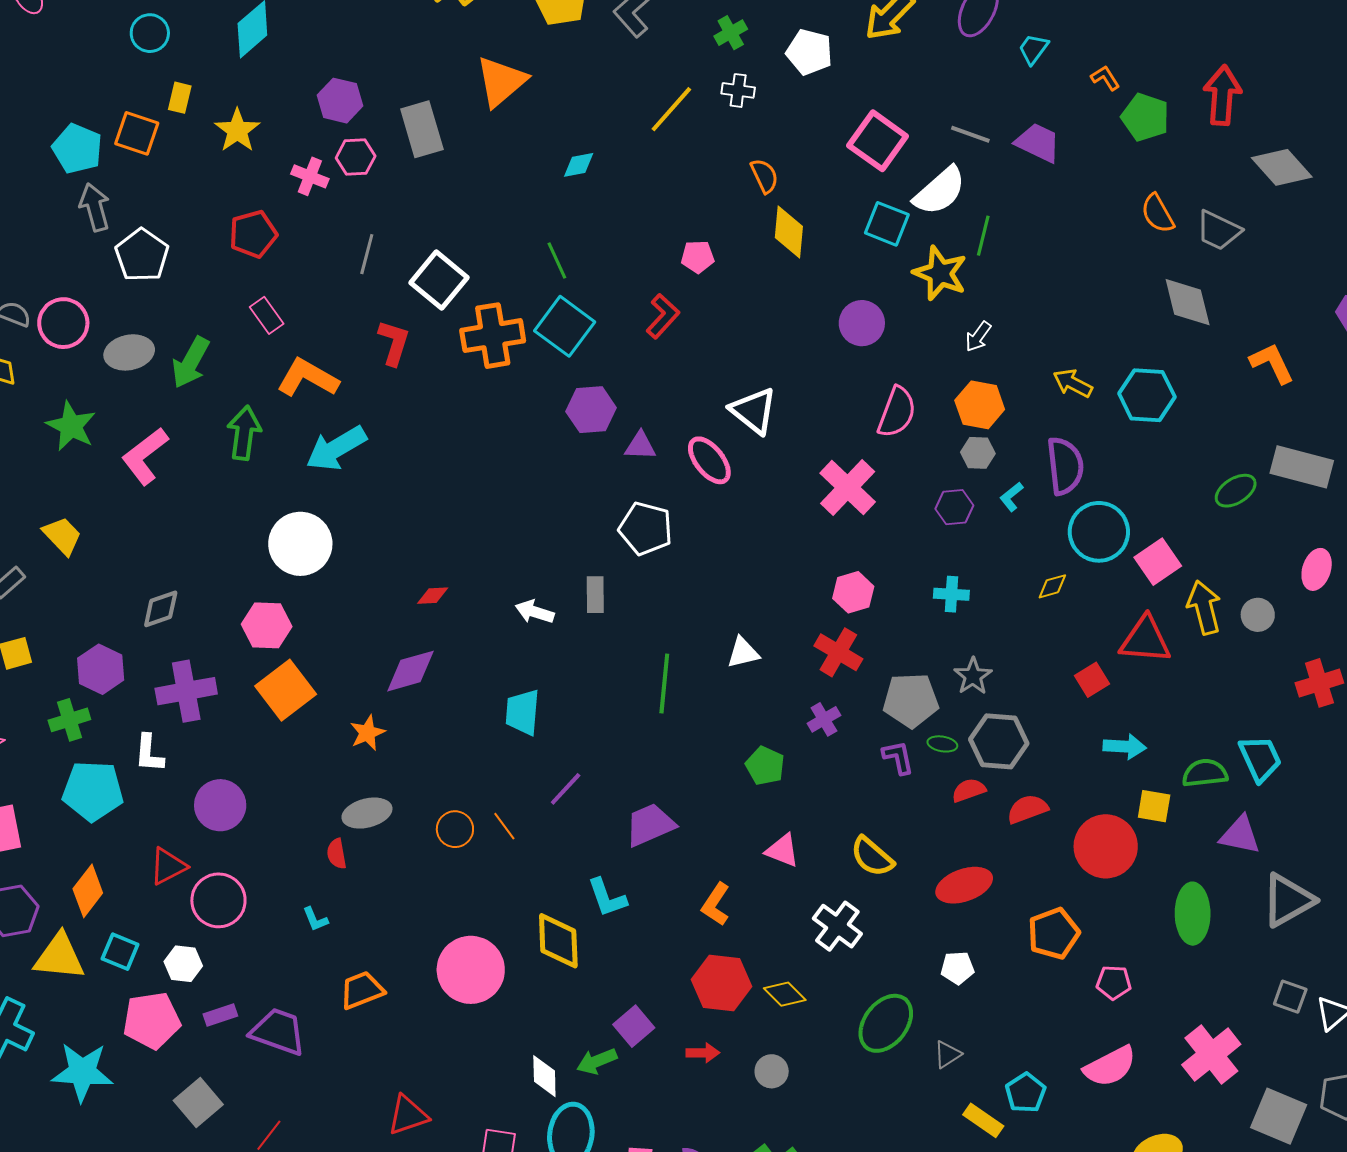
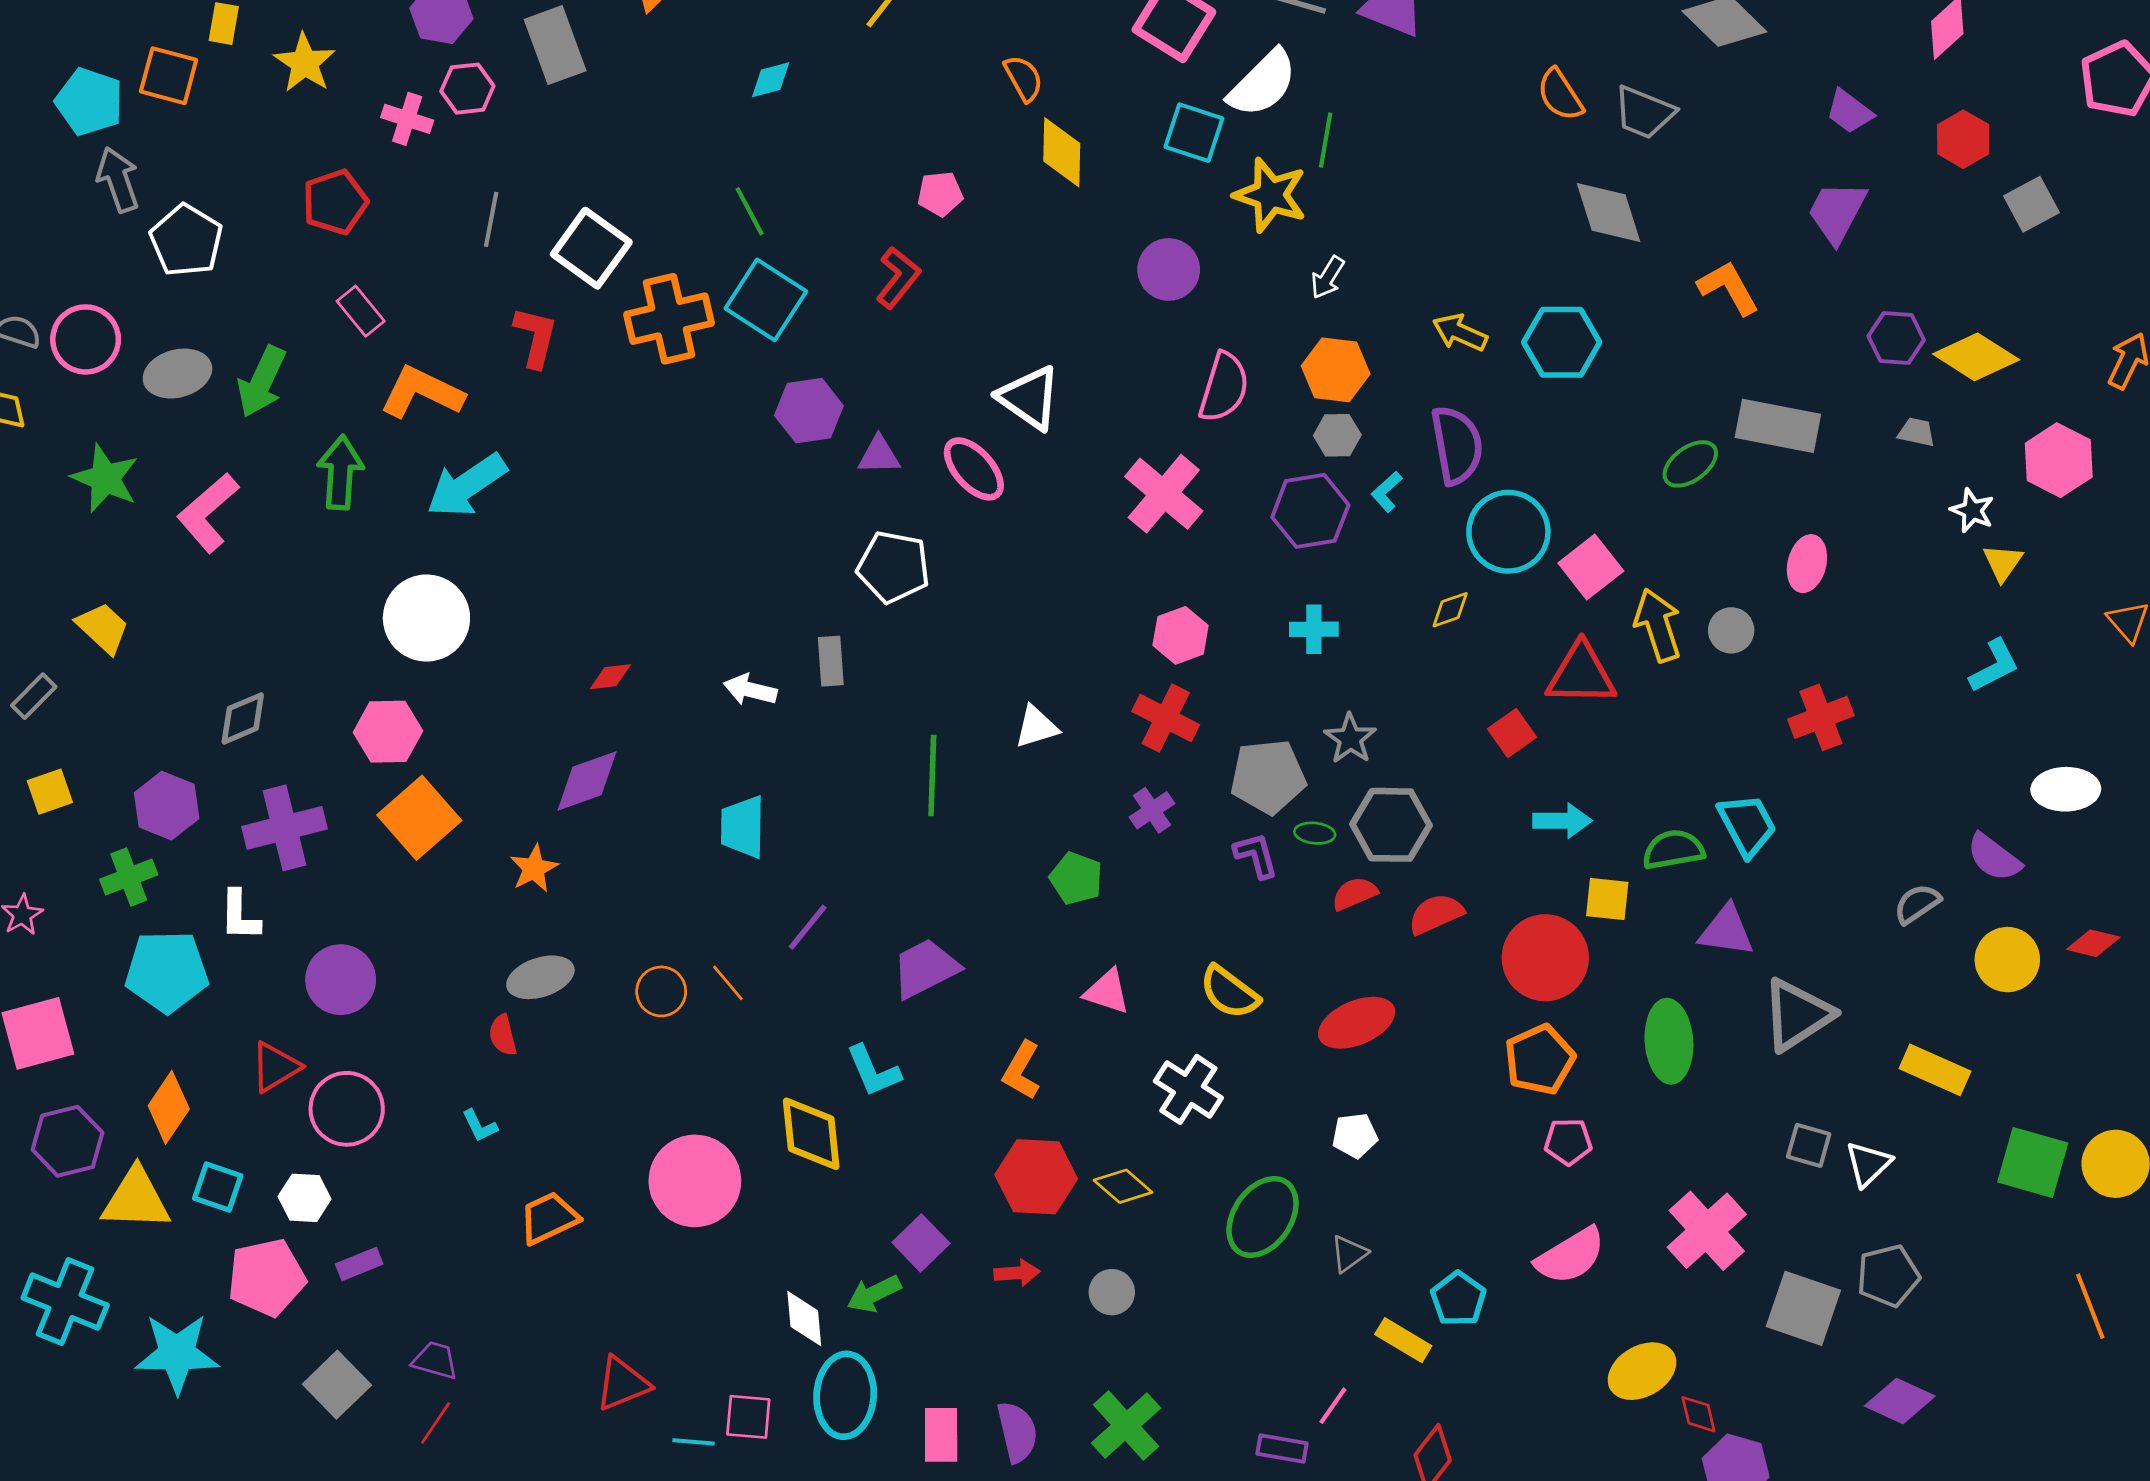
purple hexagon: (954, 507) -> (1310, 511), size x1.5
orange pentagon: (1054, 933) -> (1540, 1060), moved
purple trapezoid: (278, 1032) -> (435, 1360), moved, size x0.6

